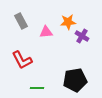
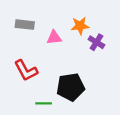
gray rectangle: (21, 21) -> (25, 25), turned -56
black pentagon: (75, 80) -> (71, 87), moved

